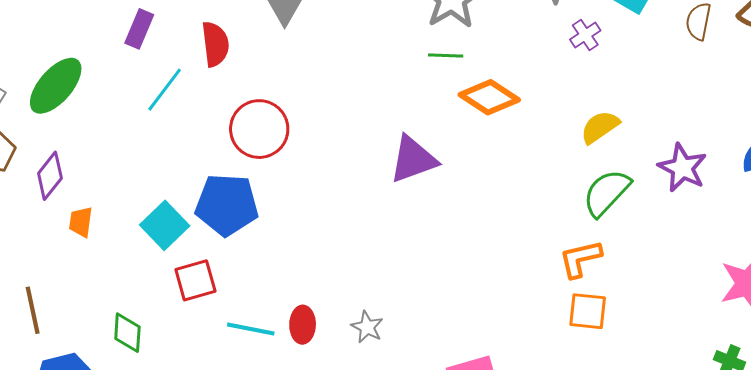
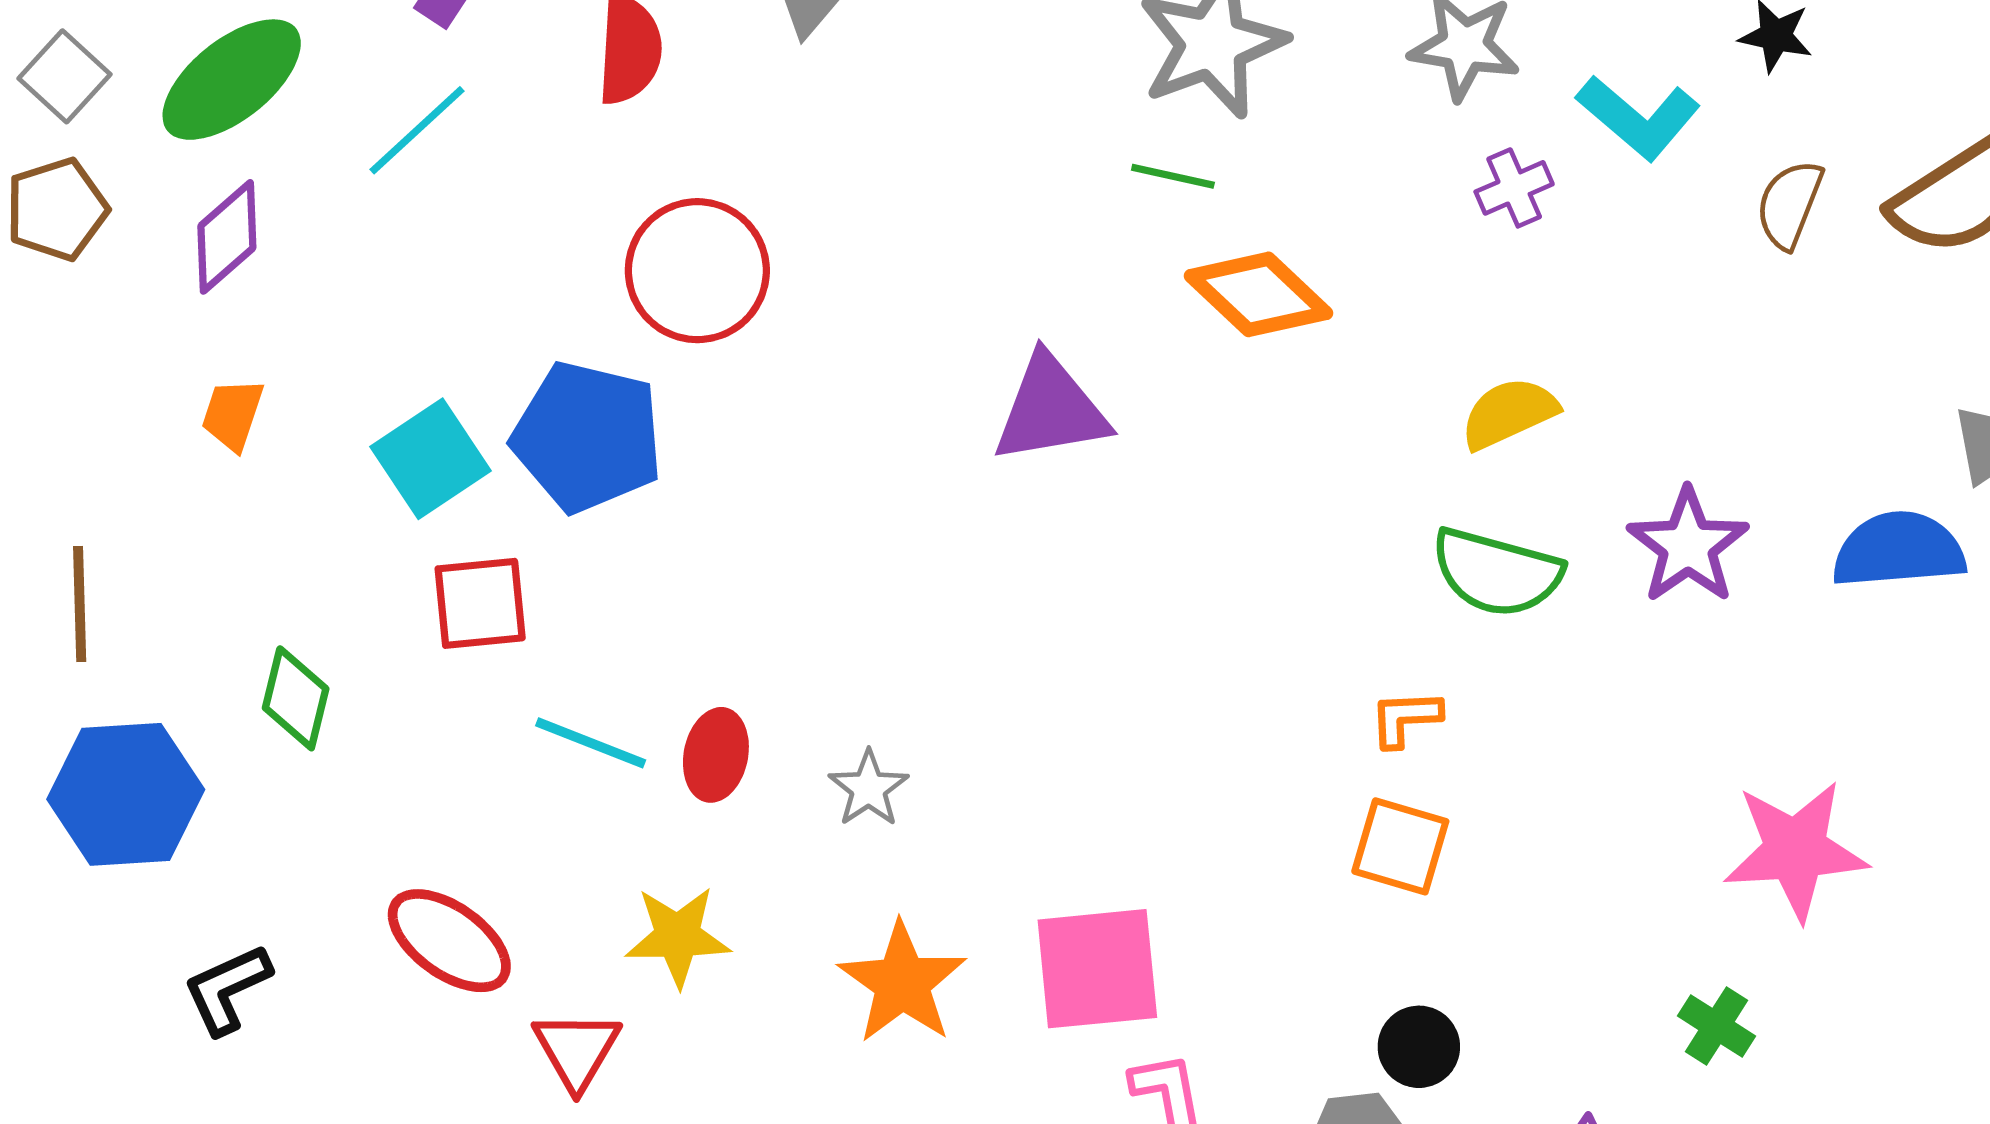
cyan line: (165, 90) -> (417, 130), moved
purple diamond: (50, 176) -> (227, 237), moved
green semicircle: (607, 193) -> (1497, 572), turned -128
orange L-shape: (580, 259) -> (1405, 718), size x0.7

